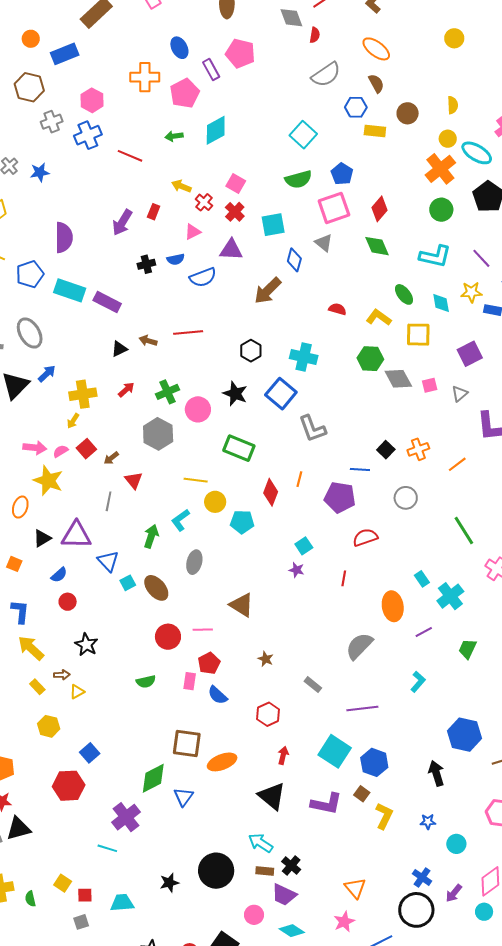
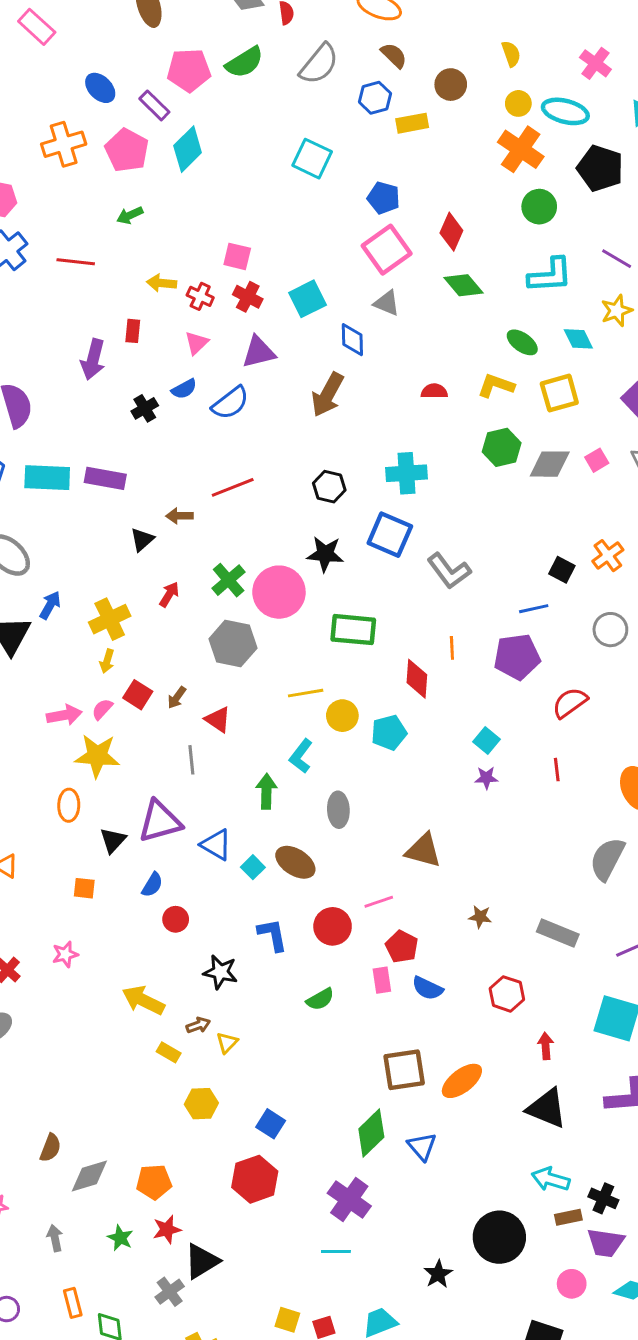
cyan diamond: (216, 130) -> (188, 149), moved
green semicircle: (298, 179) -> (244, 62), moved
gray diamond: (398, 379) -> (550, 464), turned -44
pink circle: (198, 409) -> (279, 592), size x1.4
blue L-shape: (20, 612) -> (273, 935), moved
gray rectangle: (313, 685) -> (558, 933), size x1.5

